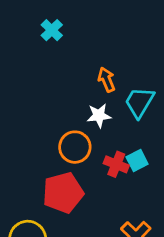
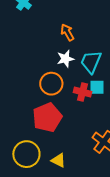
cyan trapezoid: (139, 102) -> (91, 62), moved
cyan square: (137, 161) -> (97, 87), turned 35

